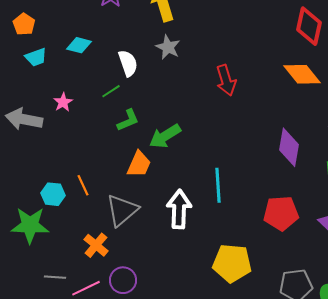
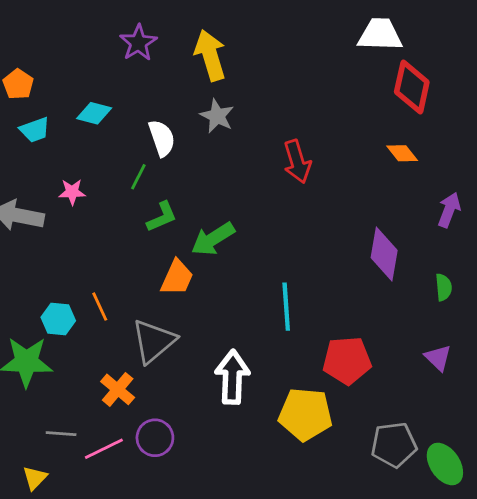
orange diamond: (302, 74) -> (402, 153), size x0.6
green line: (111, 91) -> (138, 177), turned -30
pink star: (63, 102) -> (72, 192), turned 30
white arrow: (179, 209) -> (232, 377), moved
red pentagon: (281, 213) -> (347, 360), moved

